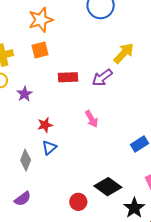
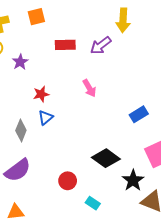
yellow arrow: (124, 53) -> (123, 20), turned 140
purple semicircle: (23, 199) -> (18, 170), size x1.5
red circle: (78, 202) -> (68, 181), moved

